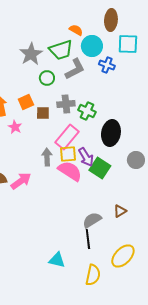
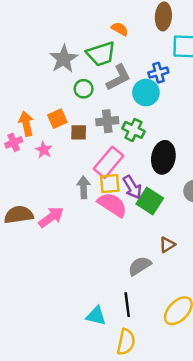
cyan circle: (92, 46) -> (146, 93), moved
blue cross: (107, 65) -> (158, 73), turned -35
brown triangle: (120, 211) -> (167, 245), moved
black line: (88, 239) -> (127, 305), moved
yellow semicircle: (93, 275) -> (126, 342), moved

